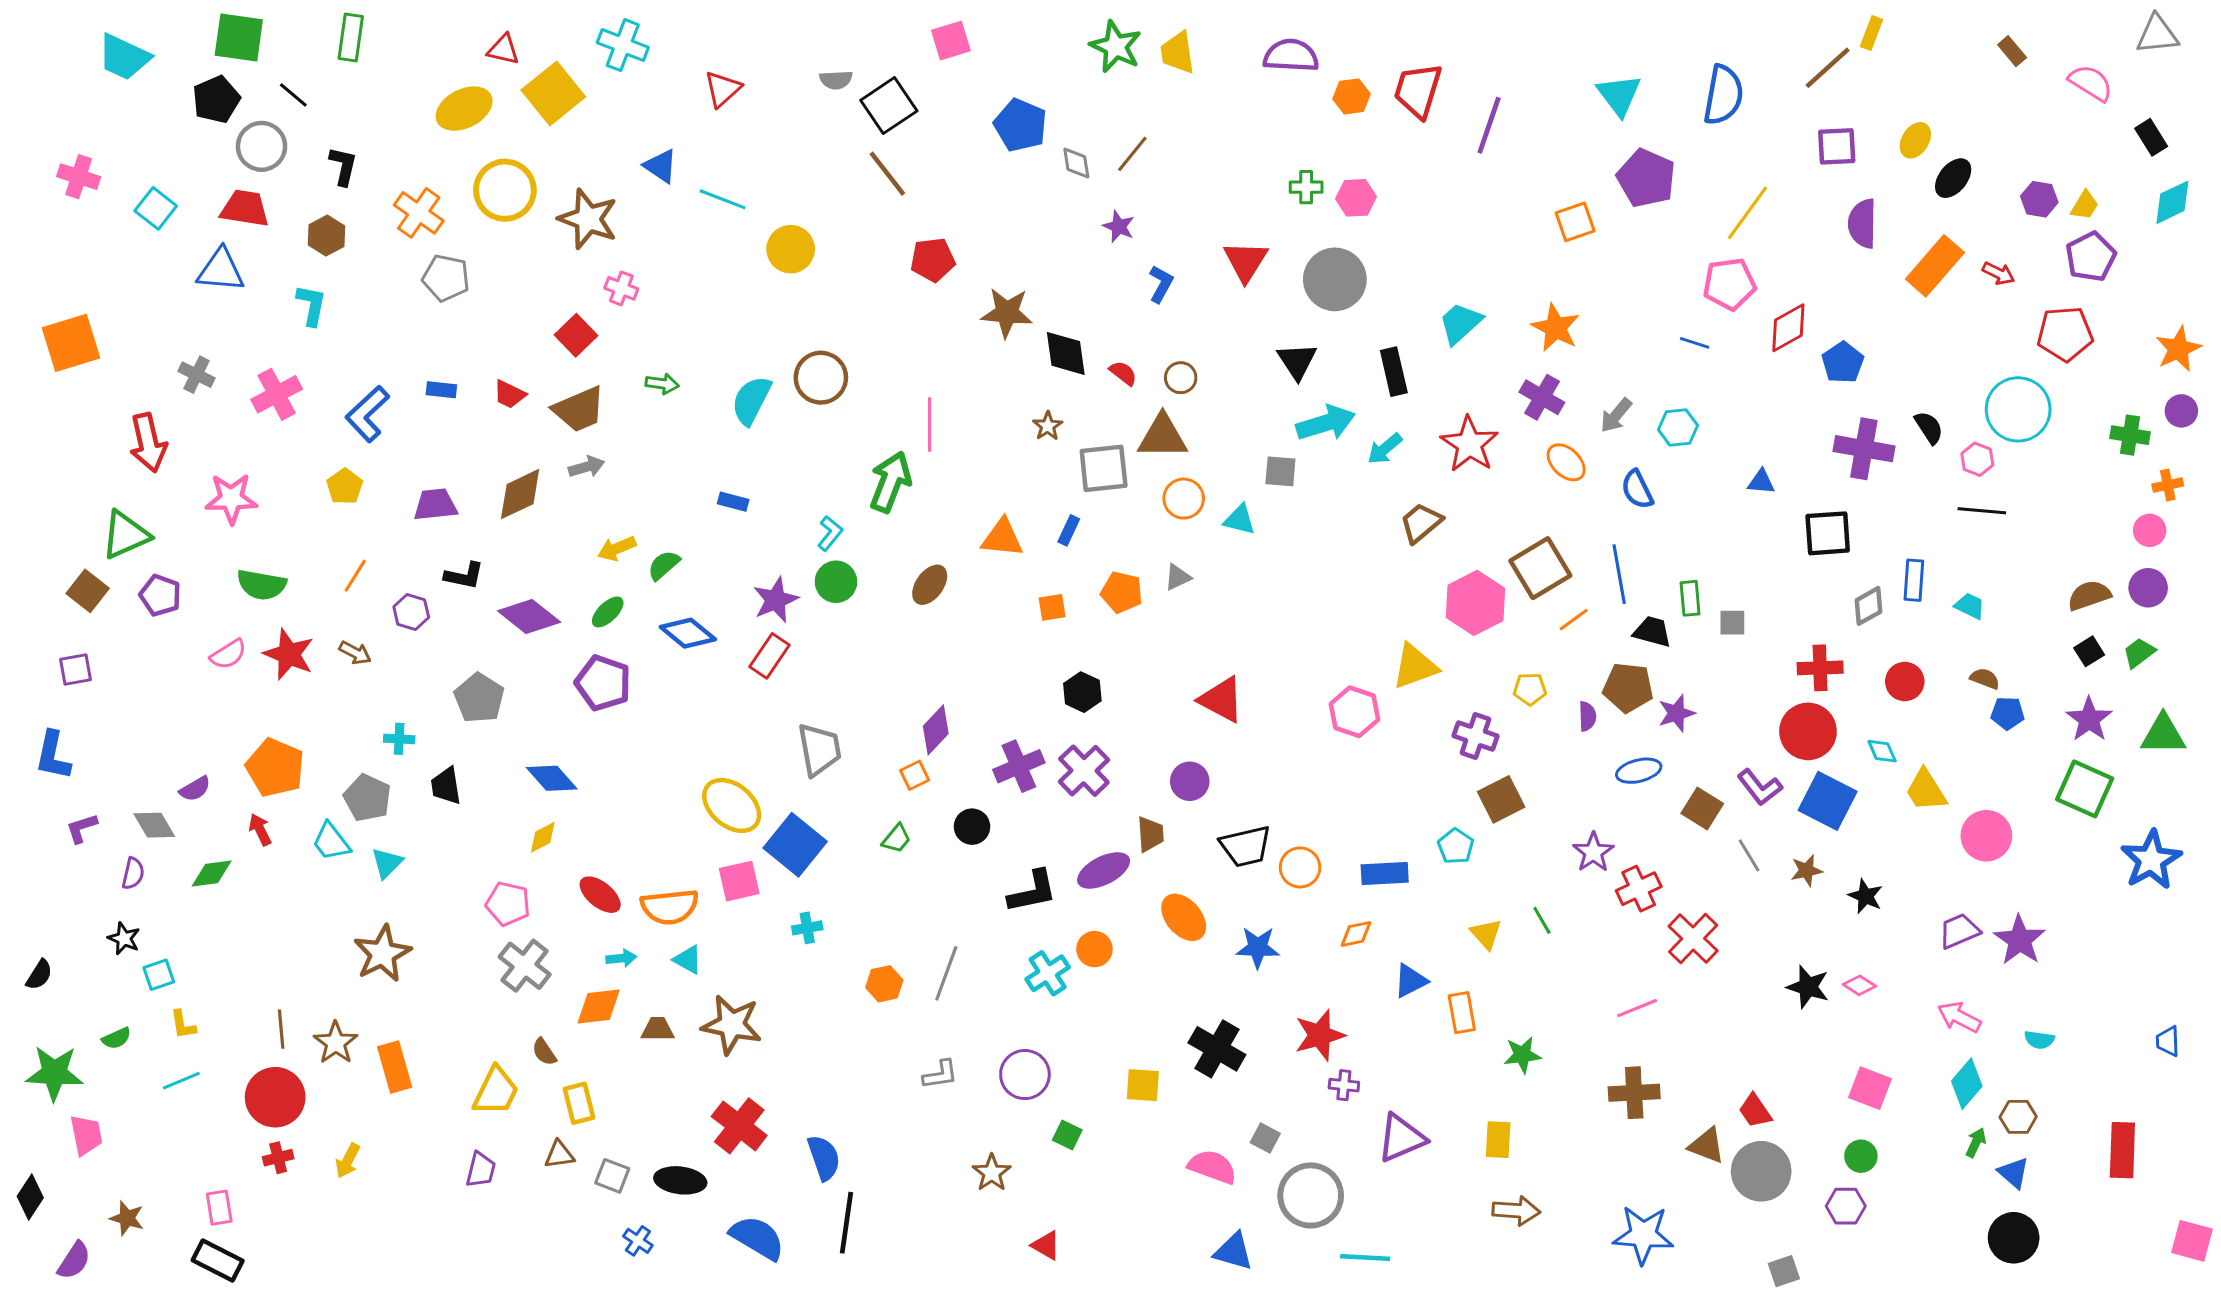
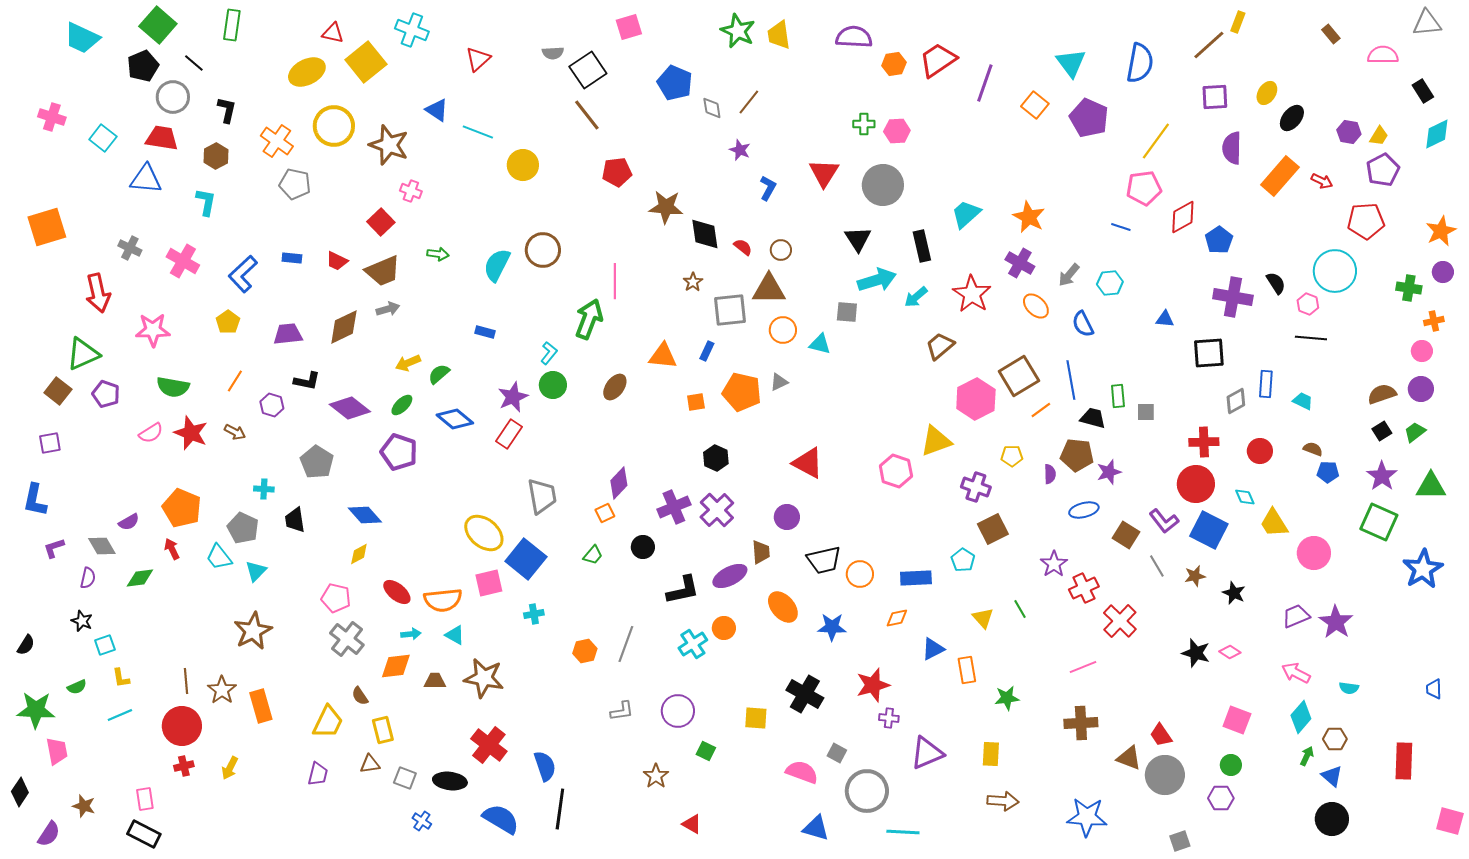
green square: (239, 38) -> (158, 25), turned 33
pink semicircle: (2091, 83) -> (1383, 55), turned -32
red trapezoid: (1418, 90) -> (938, 60), turned 39
orange square: (1575, 222) -> (1035, 105), moved, turned -32
pink cross: (277, 394) -> (183, 261), turned -32
orange pentagon: (1122, 592) -> (742, 392), size x1.4

